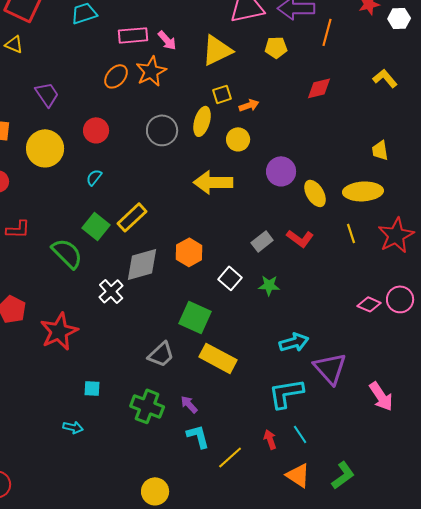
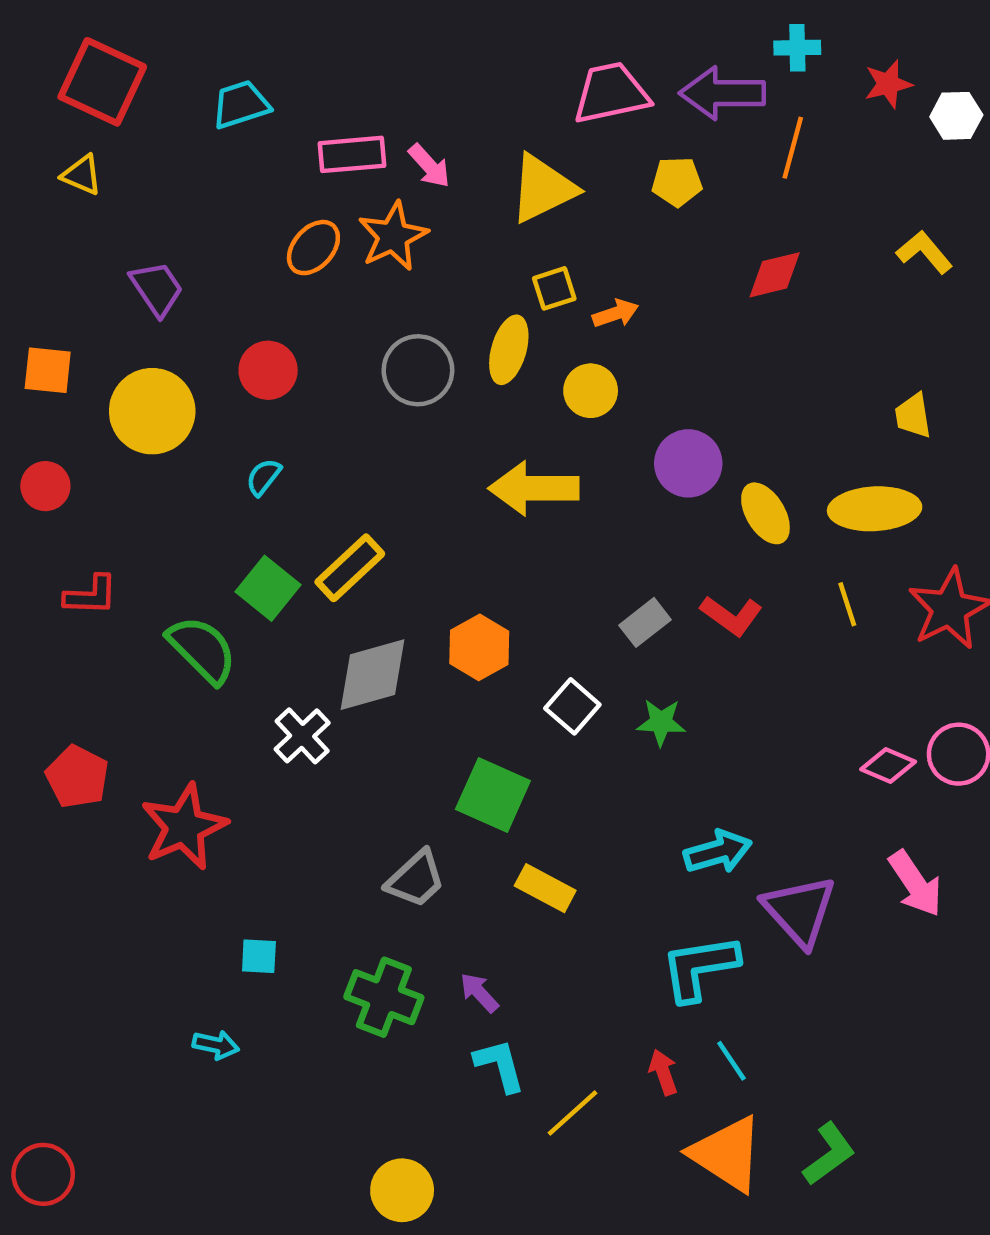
yellow rectangle: (218, 358) -> (545, 888), size x0.7
pink arrow: (381, 396) -> (915, 884), moved
orange triangle: (298, 475) -> (727, 1154), size x1.4

